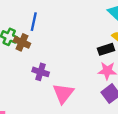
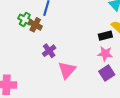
purple cross: (41, 72) -> (49, 51), turned 32

